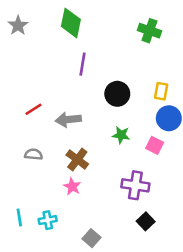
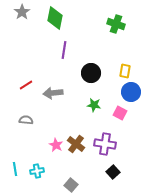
gray star: (18, 25) -> (22, 12), moved
brown cross: (77, 160) -> (76, 144), moved

